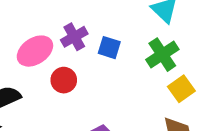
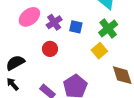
pink ellipse: (35, 51) -> (29, 17), moved
yellow square: (181, 89) -> (99, 51), moved

